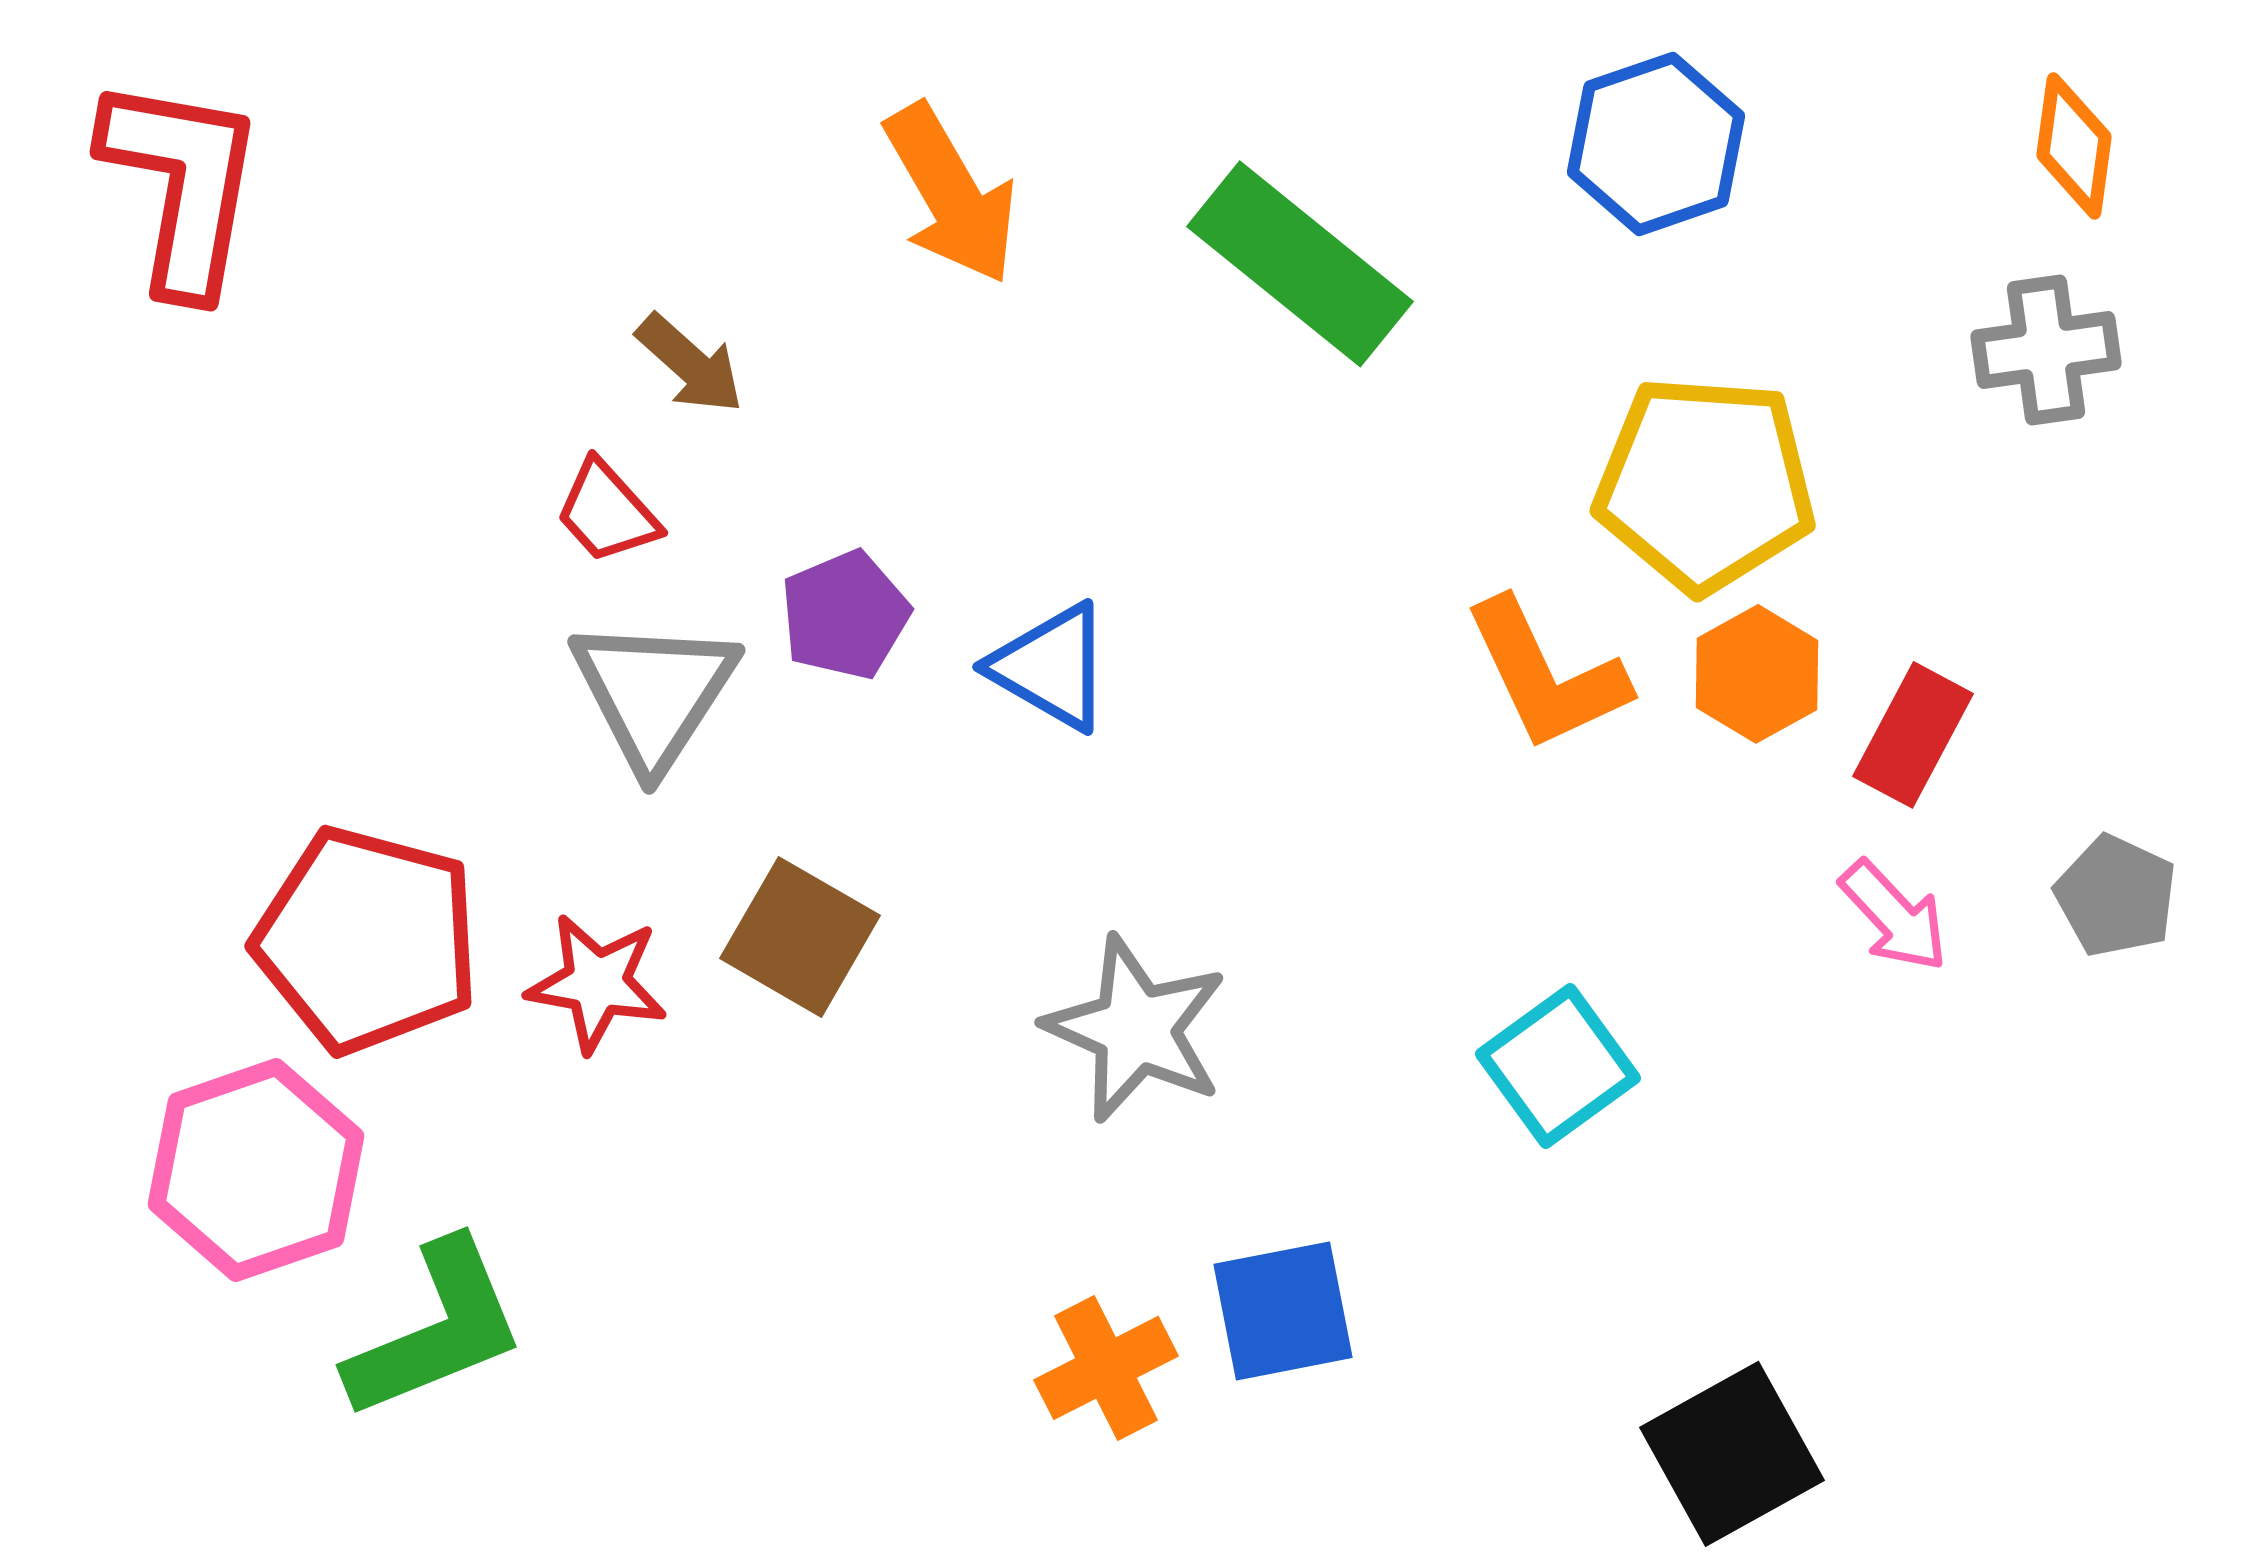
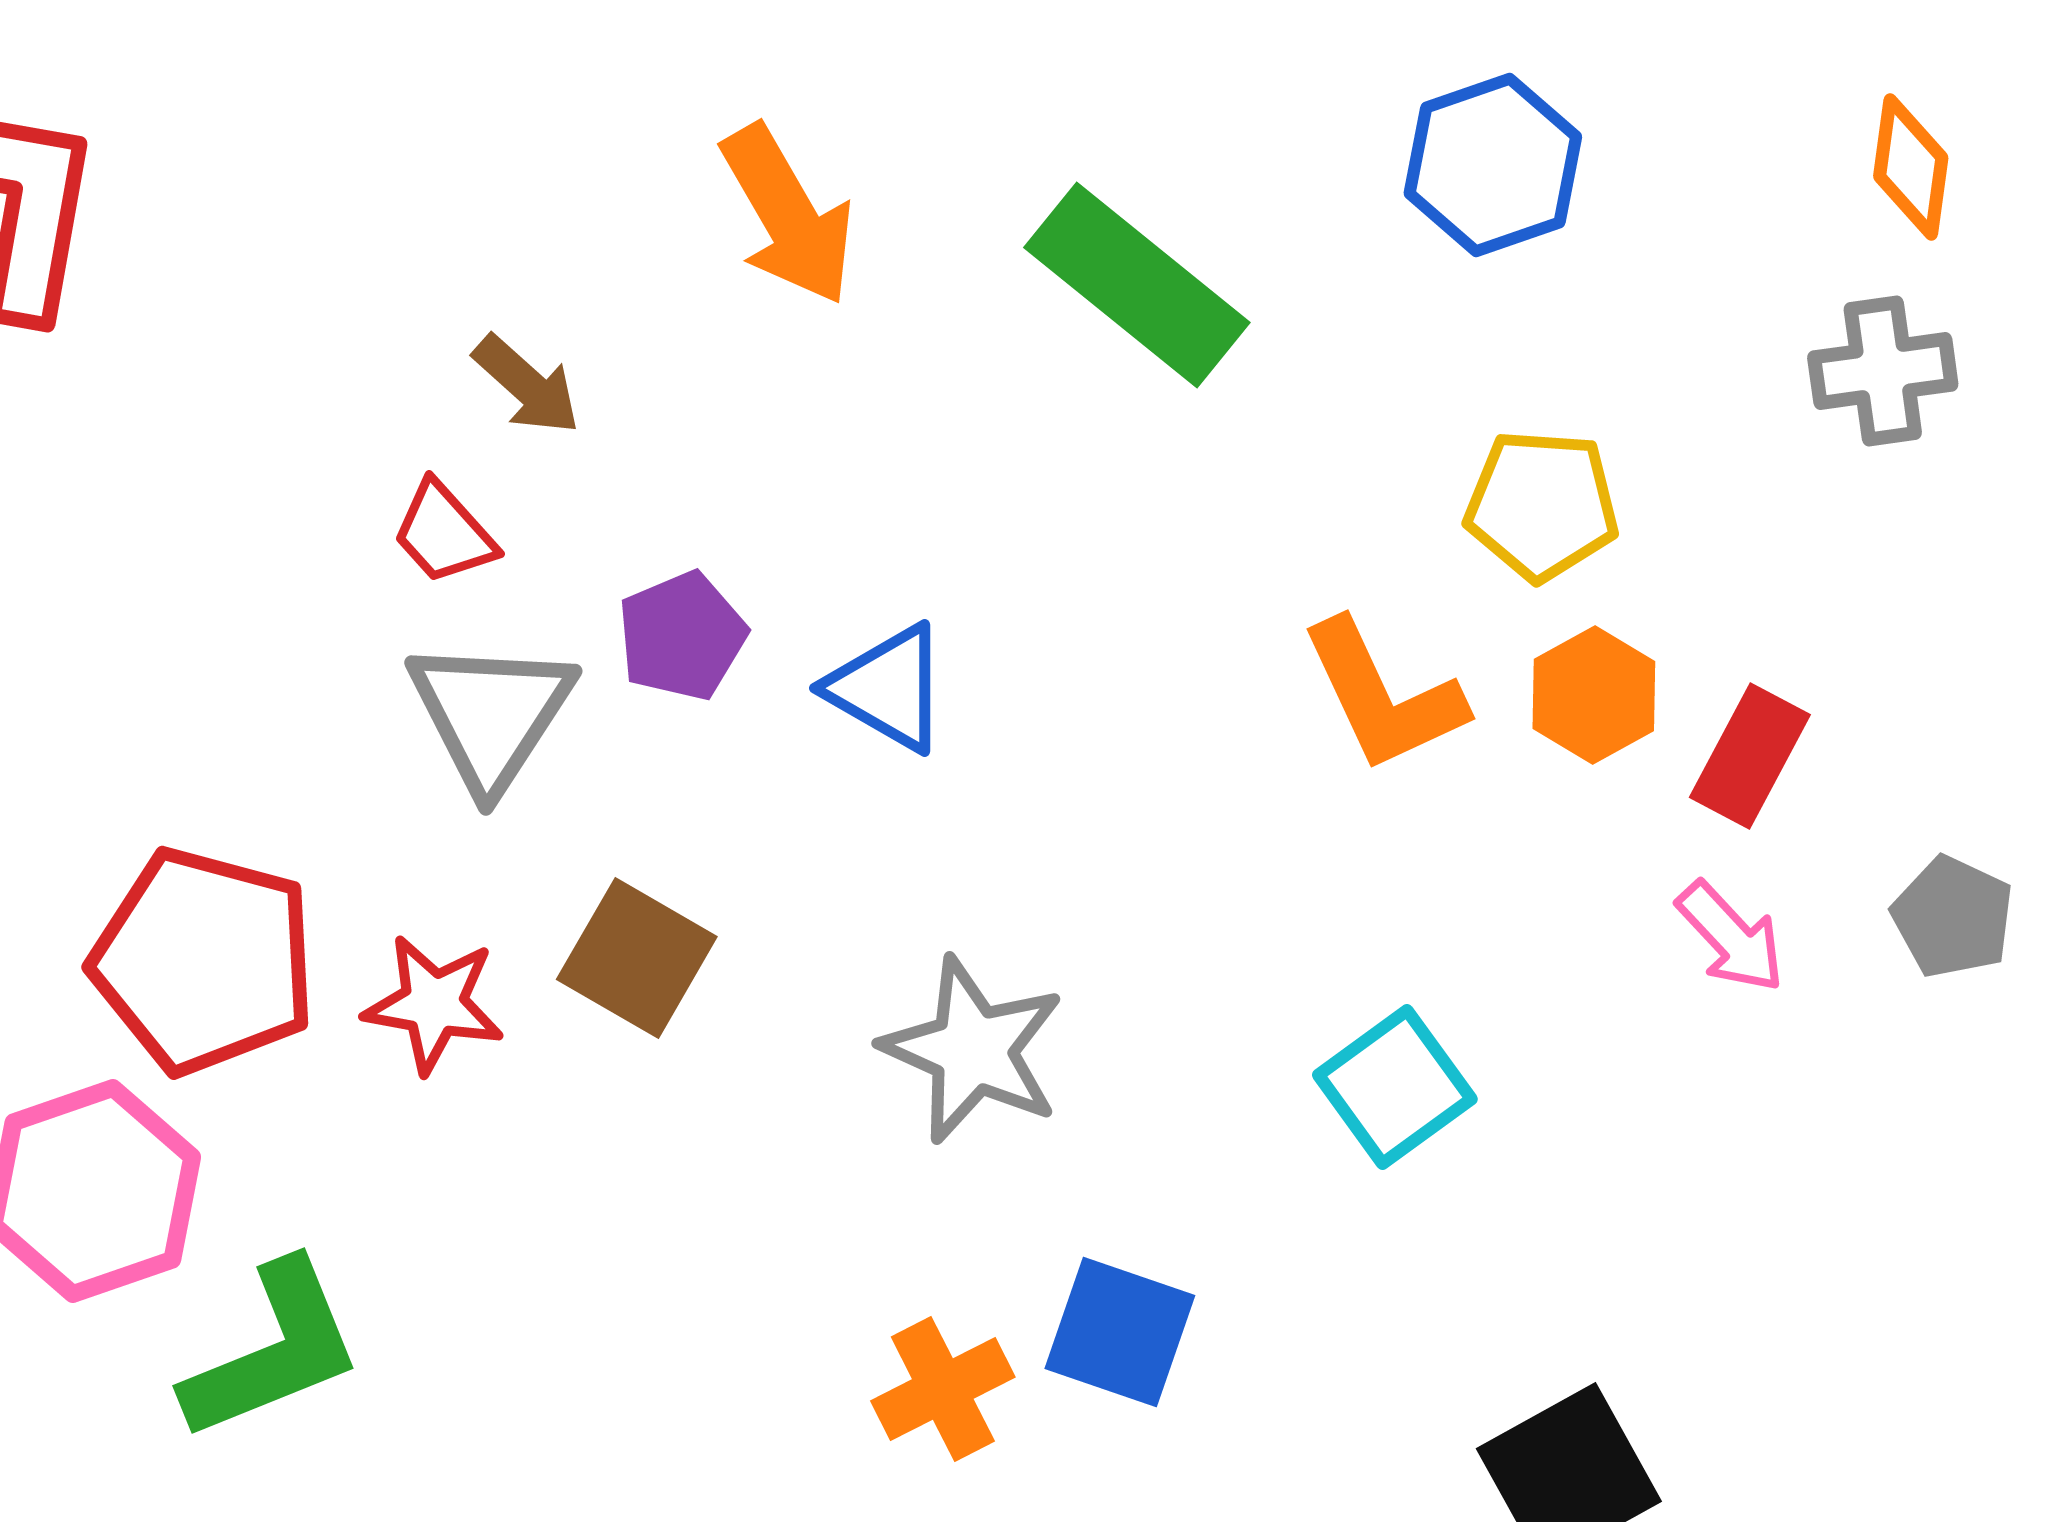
yellow pentagon: (1705, 484) -> (1542, 505), size x0.7
blue square: (1283, 1311) -> (1120, 1332), turned 30

